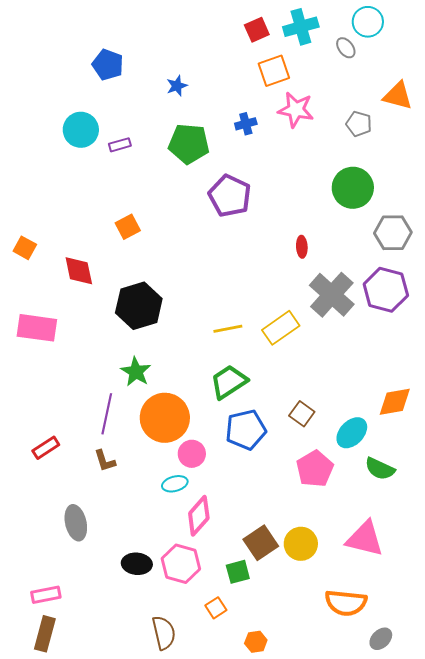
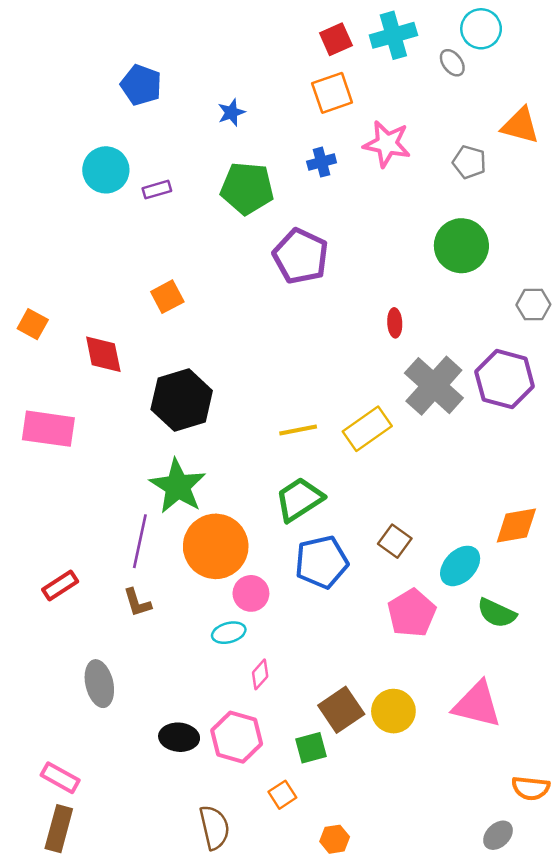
orange square: (274, 71) -> (332, 93), moved
gray hexagon: (393, 233) -> (533, 305), moved, size x0.7
green star: (136, 372) -> (178, 486), size x1.4
pink diamond: (199, 516) -> (260, 674), size x0.6
pink rectangle: (46, 595) -> (60, 778), turned 40
orange semicircle: (346, 603) -> (531, 788), moved, size x0.7

